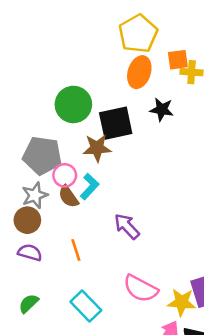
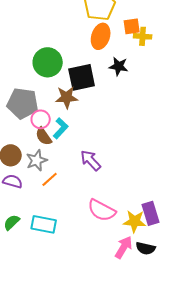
gray star: (35, 195) -> (37, 160), moved
orange line: (76, 250) -> (50, 179), turned 66
cyan rectangle: (86, 306) -> (44, 224), moved, turned -35

